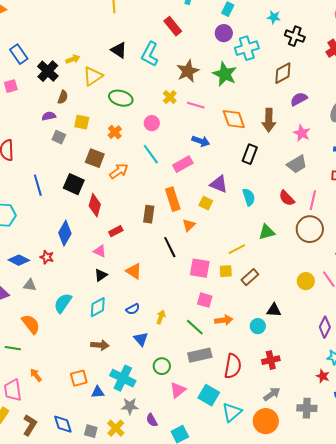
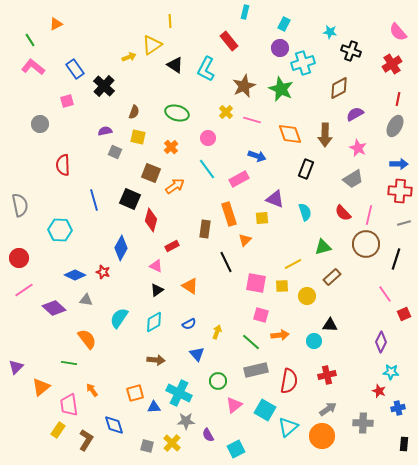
yellow arrow: (73, 59) -> (129, 57), moved
yellow triangle: (93, 76) -> (152, 45), moved
brown semicircle: (63, 97) -> (134, 112), moved
yellow square: (206, 203) -> (262, 218), turned -32
brown rectangle: (250, 277) -> (332, 277), moved
yellow circle: (306, 281) -> (307, 296), moved
blue diamond: (63, 424) -> (114, 425), moved

